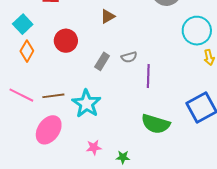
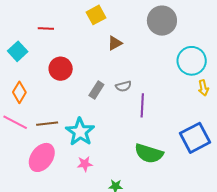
brown triangle: (108, 16) -> (115, 43), moved
orange diamond: (27, 51) -> (19, 92), moved
pink star: (94, 147) -> (85, 164), moved

